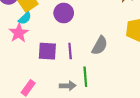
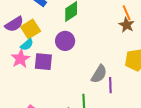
purple square: (47, 51) -> (43, 62), moved
purple line: (70, 51) -> (110, 85), moved

